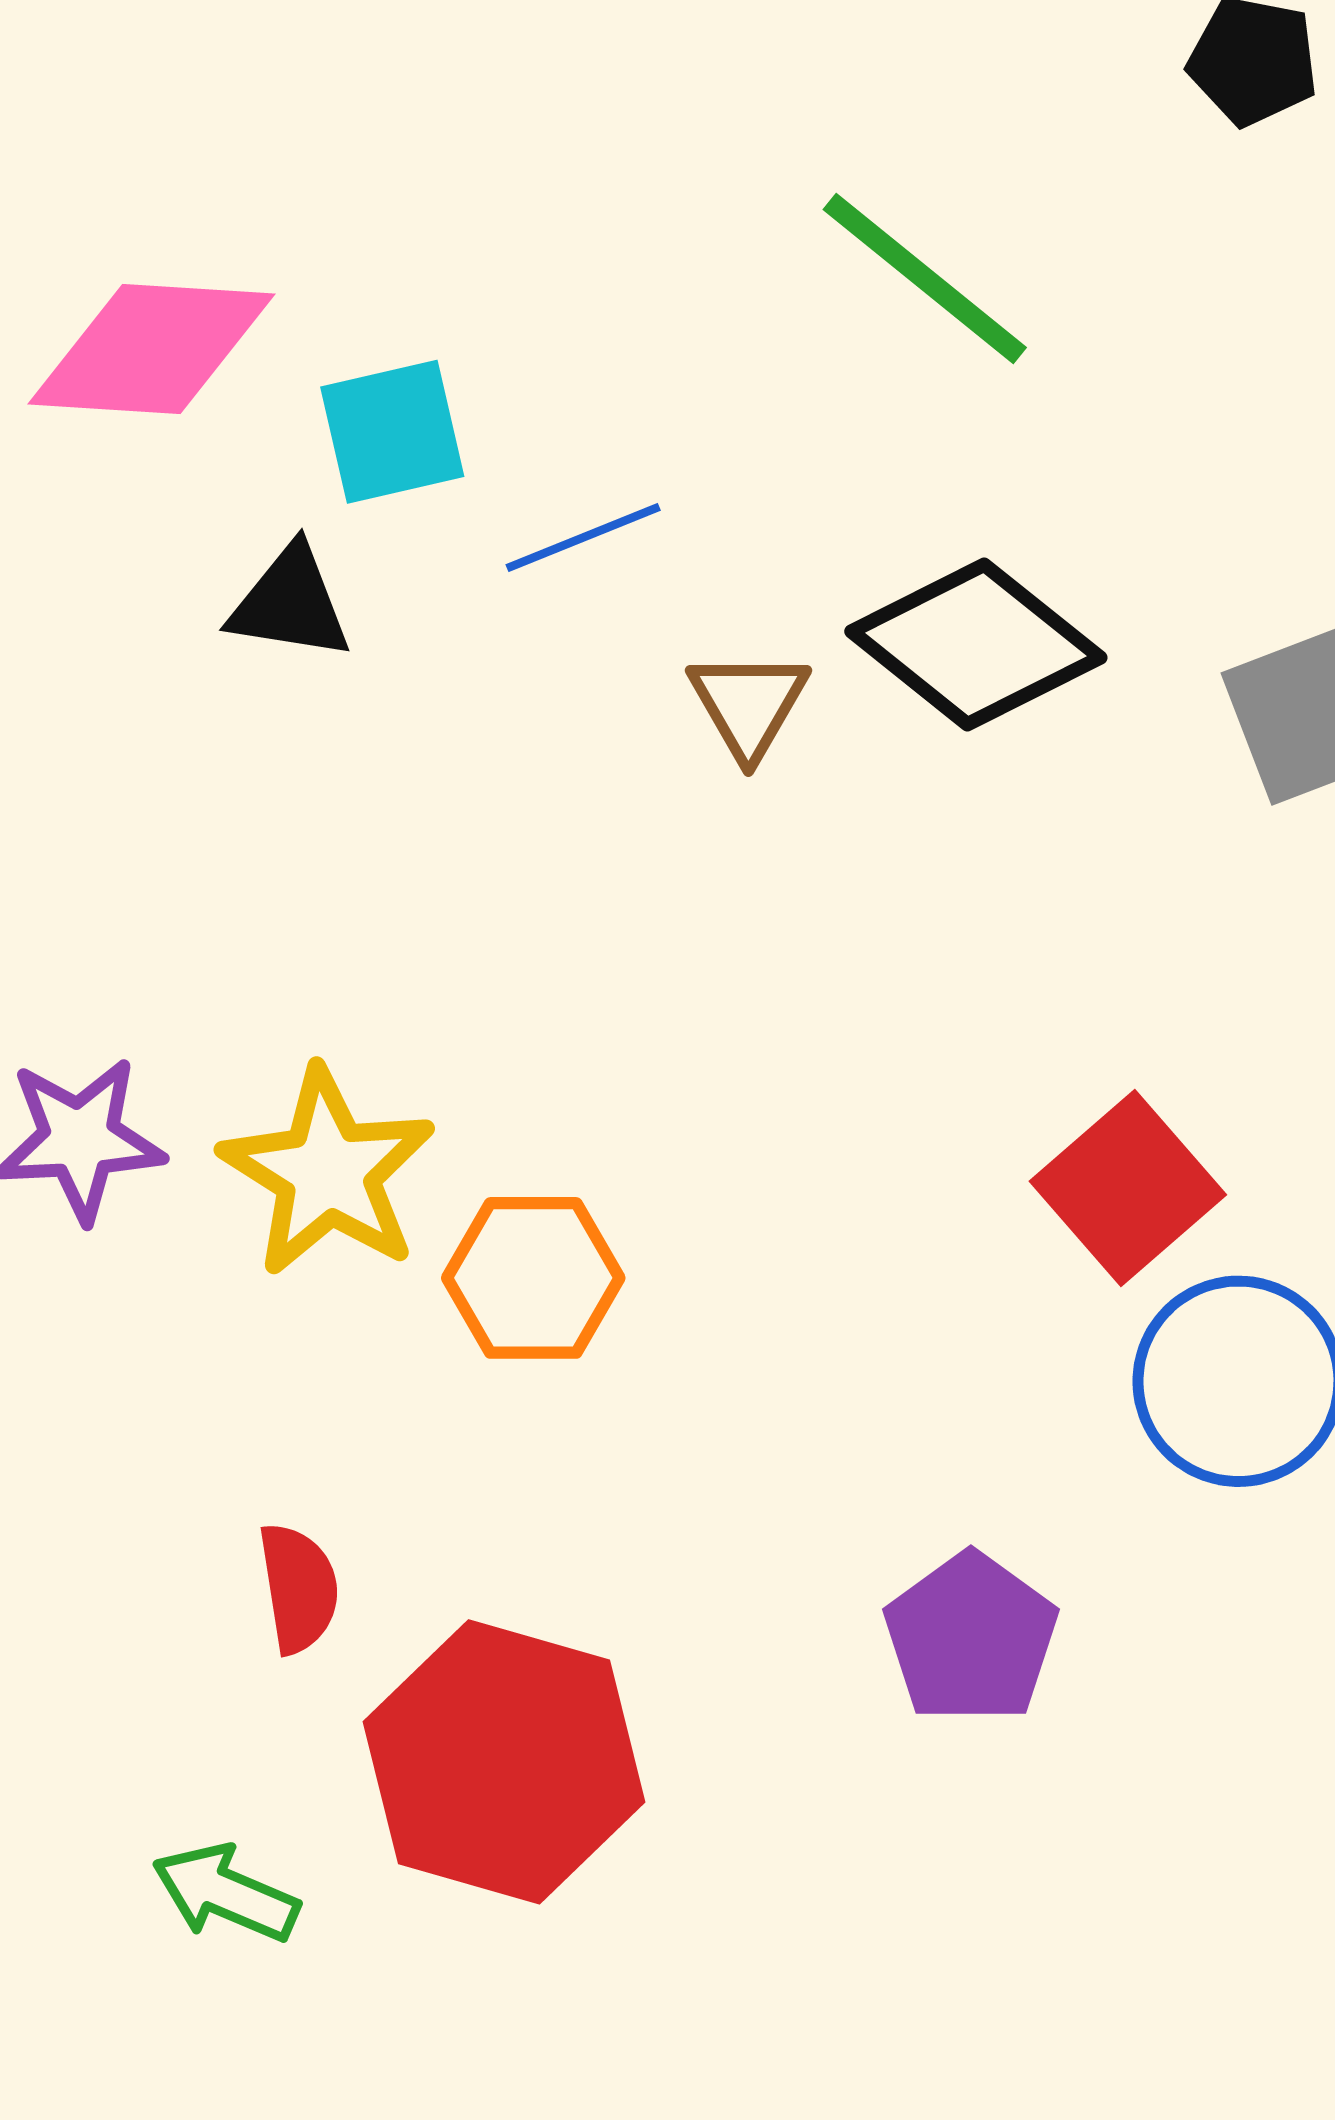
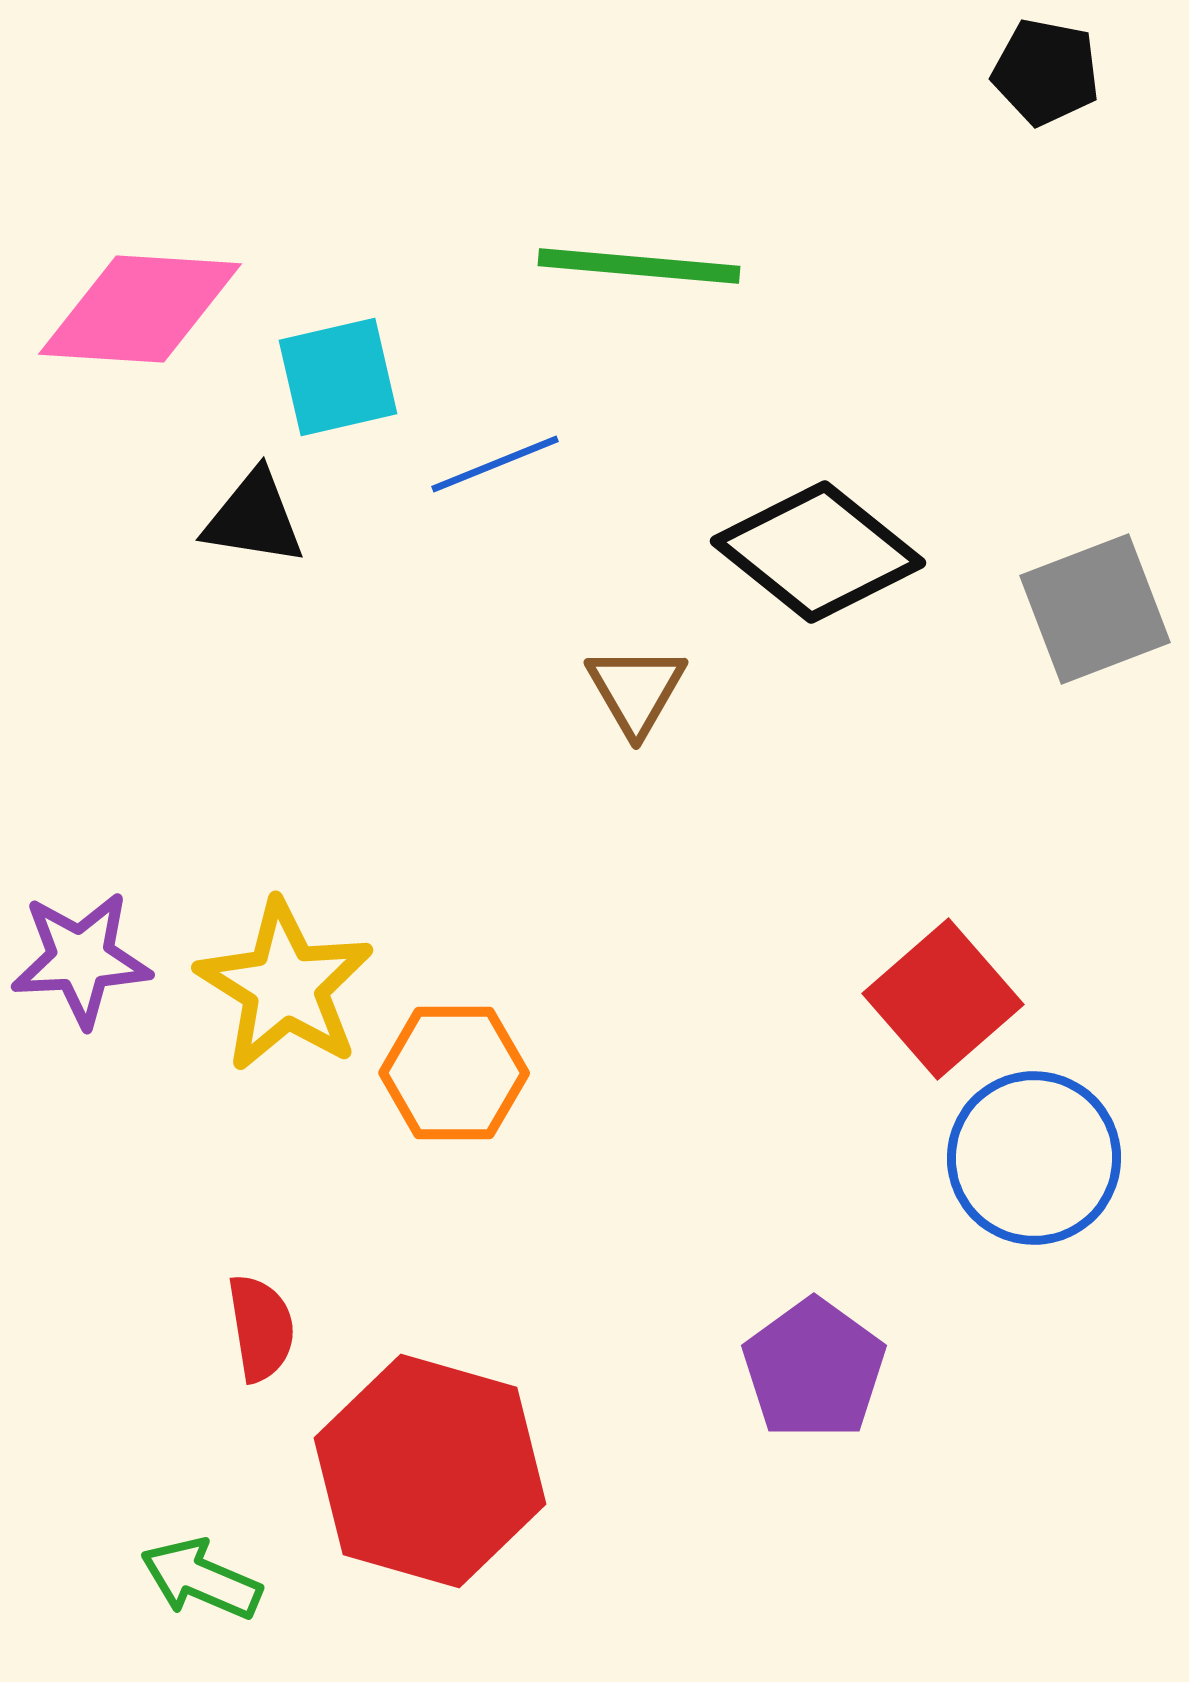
green line: (925, 278) -> (639, 266), moved, turned -34
brown triangle: (748, 704) -> (636, 690), moved

